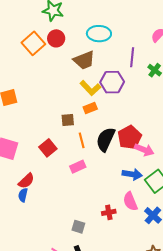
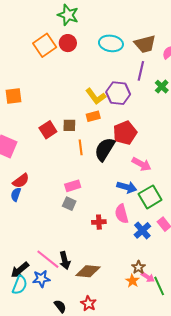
brown trapezoid: (84, 60) -> (145, 44), moved
red pentagon: (130, 137) -> (125, 133), moved
red square: (48, 148) -> (48, 130), moved
pink rectangle: (78, 167) -> (73, 186), moved
gray square: (78, 227) -> (69, 204), moved

